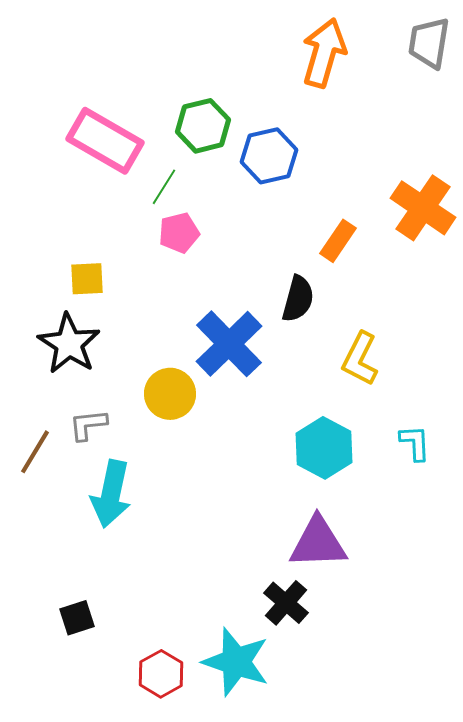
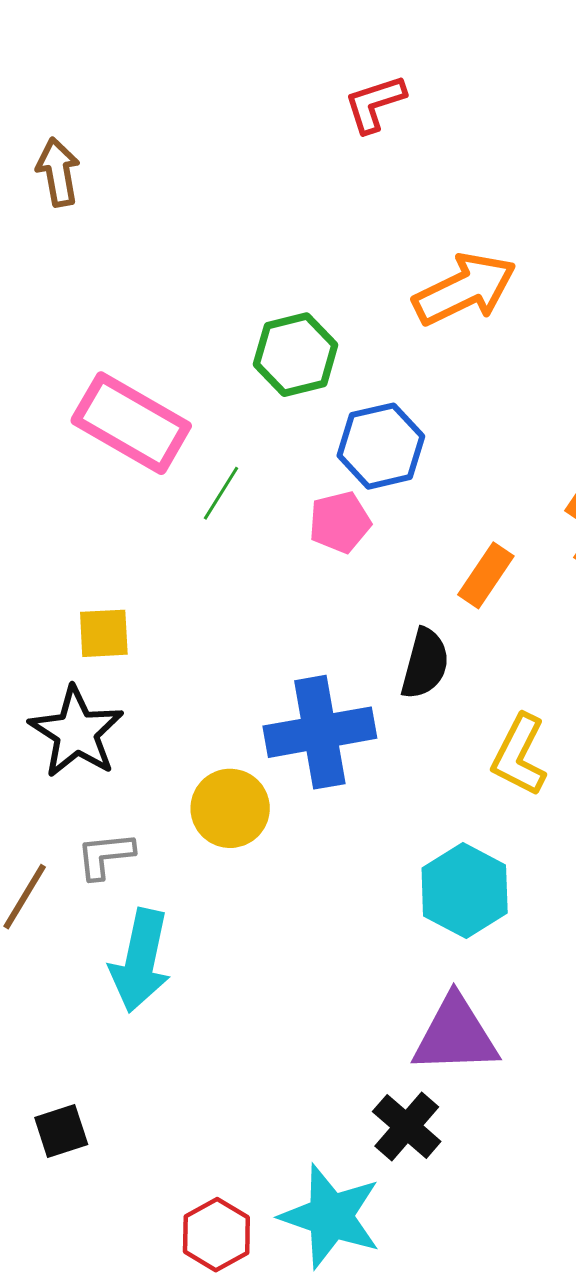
orange arrow: (324, 53) -> (465, 289), turned 48
green hexagon: (203, 126) -> (296, 355), moved
pink pentagon: (179, 233) -> (340, 522), moved
blue cross: (229, 344) -> (320, 732), turned 34
black square: (77, 618) -> (61, 1131), moved

